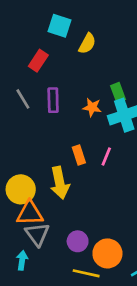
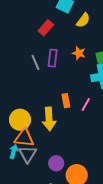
gray line: (23, 99) -> (35, 62), moved
orange star: (92, 107) -> (79, 53), moved
cyan arrow: (22, 260) -> (14, 151), moved

